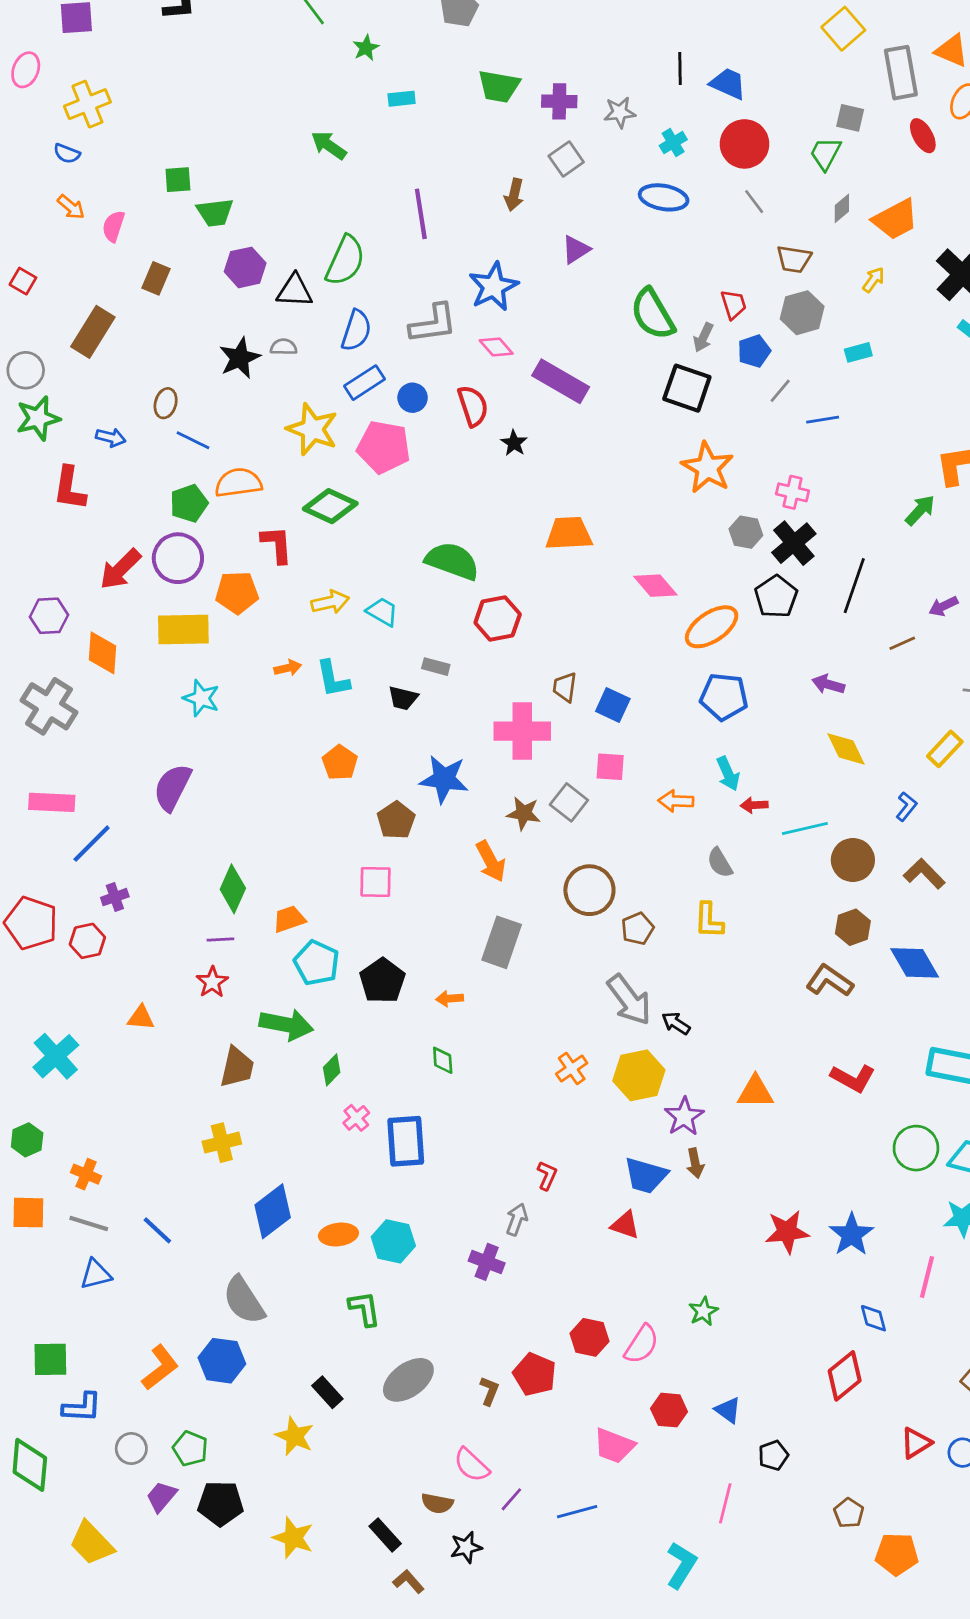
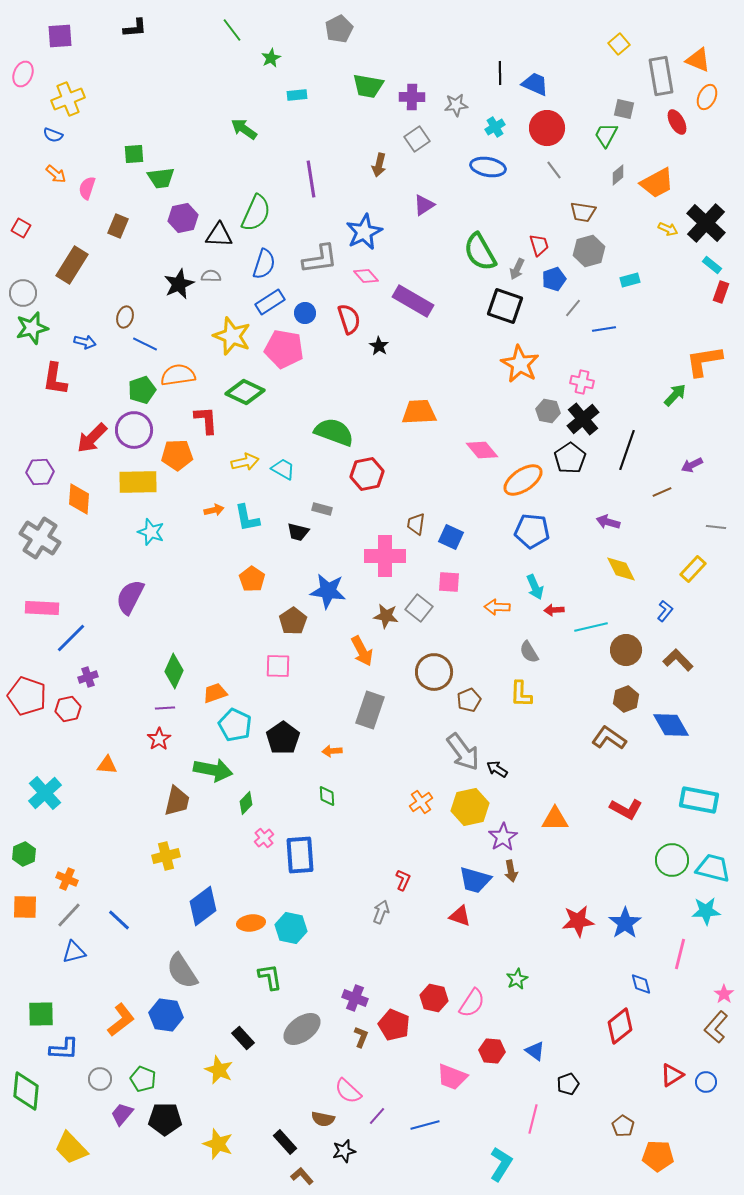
yellow square: (843, 29) -> (619, 44), size x0.7
yellow arrow: (873, 280) -> (668, 229), moved, turned 78
gray line: (89, 1224) -> (69, 915), turned -64
purple cross: (487, 1262) -> (355, 998), moved

